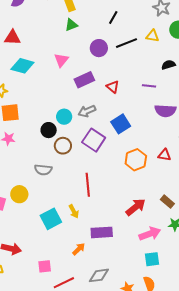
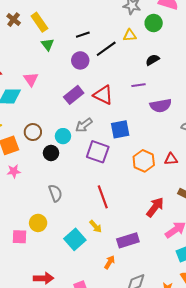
black line: (113, 17) -> (83, 35), moved, turned 56
green triangle: (71, 25) -> (48, 44), turned -32
pink triangle: (61, 60) -> (31, 79), moved
red triangle: (113, 87) -> (103, 95), size x1.5
blue square: (121, 124) -> (120, 129), turned 36
brown circle: (63, 146) -> (33, 132), moved
red triangle: (165, 155) -> (171, 159), moved
gray semicircle: (43, 170) -> (55, 193), turned -102

